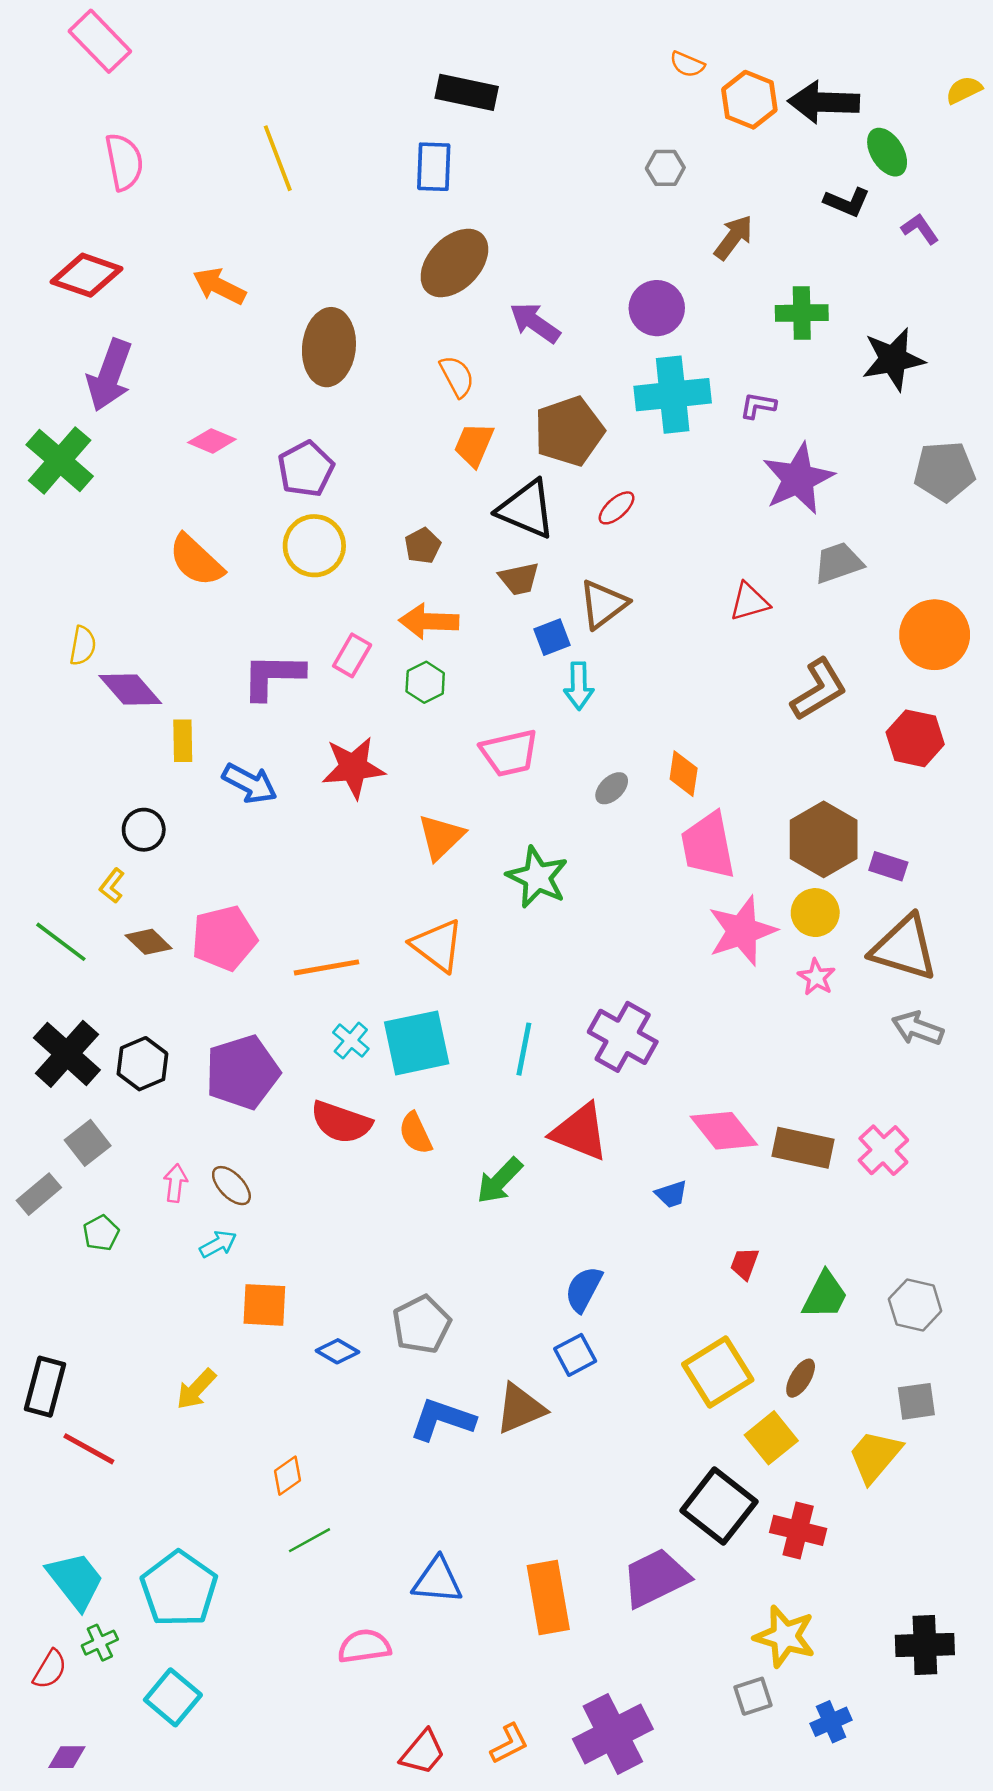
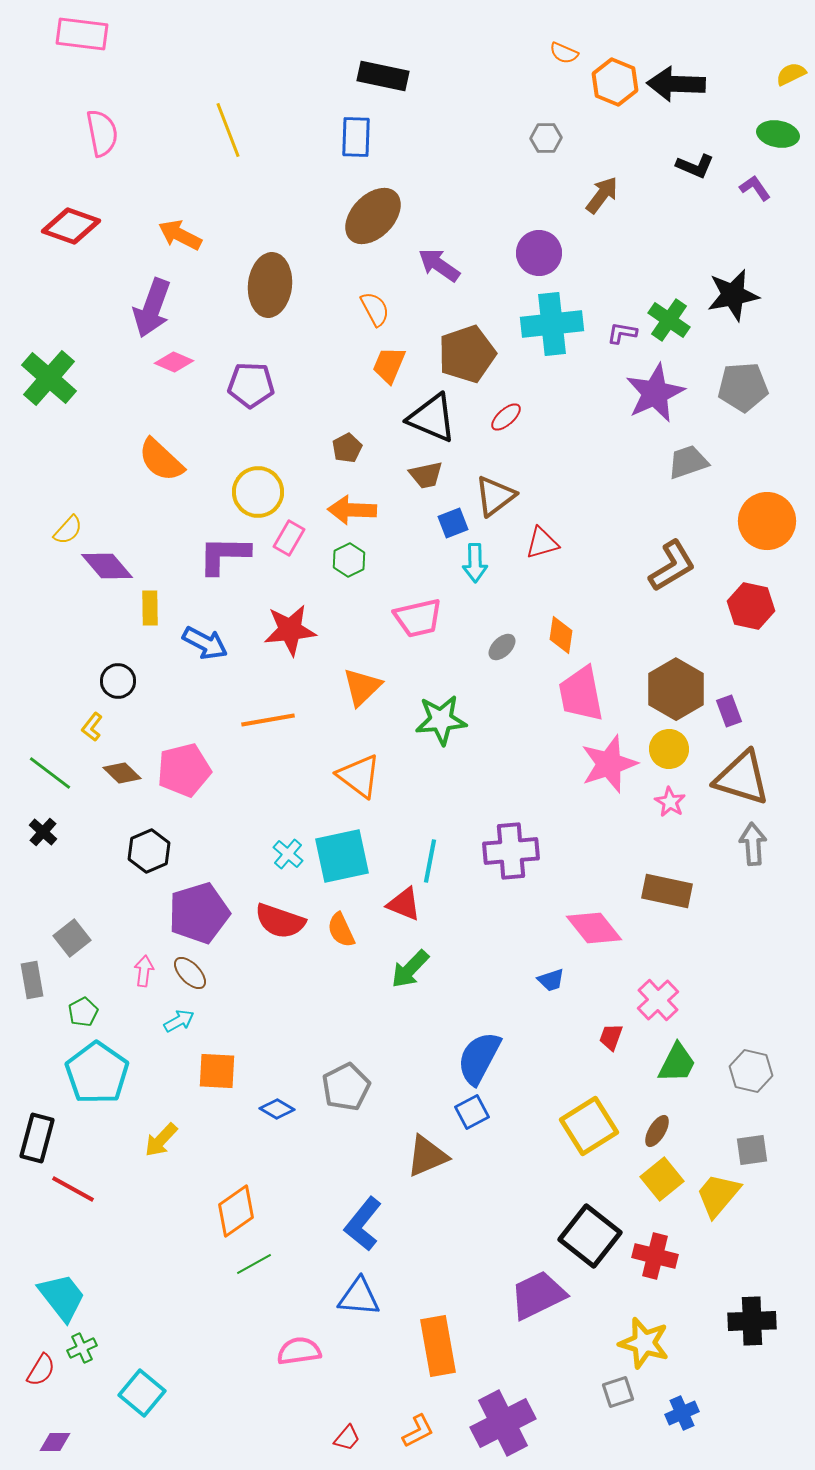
pink rectangle: (100, 41) -> (82, 34), turned -39
green ellipse: (887, 152) -> (778, 134), moved, turned -48
green cross: (802, 313) -> (669, 320), moved, turned 36
purple arrow: (110, 375) -> (152, 308), moved
purple pentagon: (306, 469) -> (251, 385), turned 30
gray pentagon: (944, 471) -> (743, 387), moved
yellow circle: (314, 546) -> (258, 492), moved
red triangle: (749, 602) -> (542, 543), moved
yellow semicircle: (83, 646) -> (68, 530), turned 32
purple rectangle: (888, 866) -> (729, 711), turned 52
green star: (537, 877) -> (441, 720), turned -30
orange line: (326, 967) -> (268, 720), moved
gray arrow: (918, 1028) -> (753, 844), turned 66
purple cross: (623, 1037) -> (511, 851), turned -34
black cross: (67, 1054) -> (43, 832), moved, size x0.5
black hexagon: (142, 1064) -> (149, 851), moved
purple pentagon: (242, 1072) -> (199, 913), moved
red triangle: (580, 1132) -> (404, 904), moved, size x0.7
brown rectangle: (803, 1148) -> (667, 891), moved
pink cross: (883, 1150) -> (658, 1000), moved
gray rectangle: (39, 1194) -> (32, 980), turned -60
blue semicircle: (584, 1289) -> (479, 1058), size x1.4
blue L-shape: (442, 1420) -> (363, 1224), moved, turned -70
yellow square: (771, 1438) -> (662, 1179), moved
orange diamond: (287, 1476) -> (236, 1211), size x1.6
cyan pentagon: (179, 1589) -> (97, 1073), moved
orange rectangle: (548, 1597) -> (438, 1346), moved
black cross: (925, 1645) -> (752, 1321), moved
red trapezoid: (423, 1752) -> (347, 1438), size x0.7

